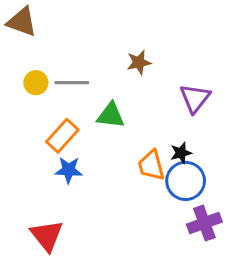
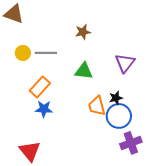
brown star: (139, 62) -> (83, 32), moved
green triangle: (111, 115) -> (84, 71), moved

